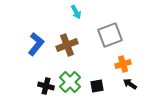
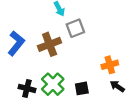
gray square: (110, 35) -> (75, 28), moved, size x0.7

